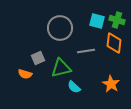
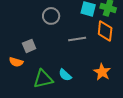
gray circle: (60, 28) -> (51, 16), size x0.7
green triangle: (61, 68) -> (43, 79), moved

